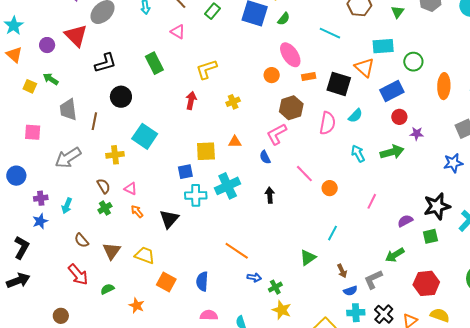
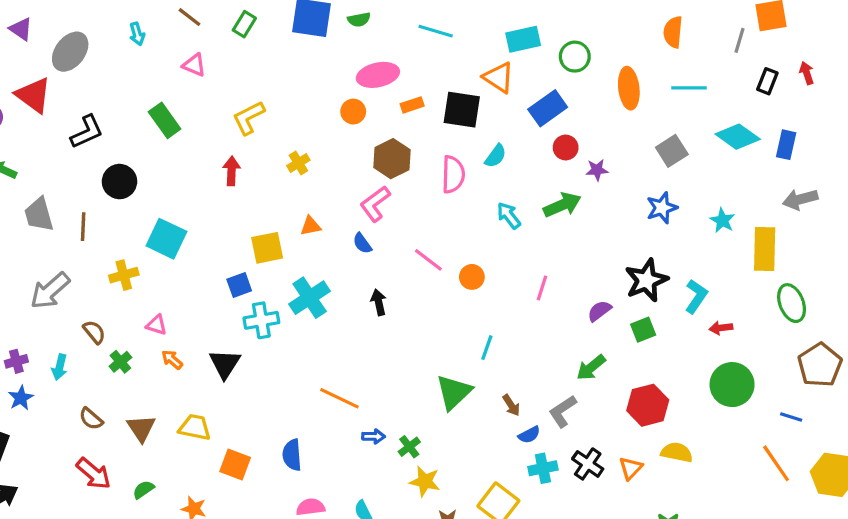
green semicircle: (284, 19) -> (359, 20), turned 48
pink ellipse: (290, 55) -> (378, 75), turned -60
brown semicircle: (104, 186) -> (94, 332), moved
green triangle: (308, 257) -> (454, 392), size x1.4

